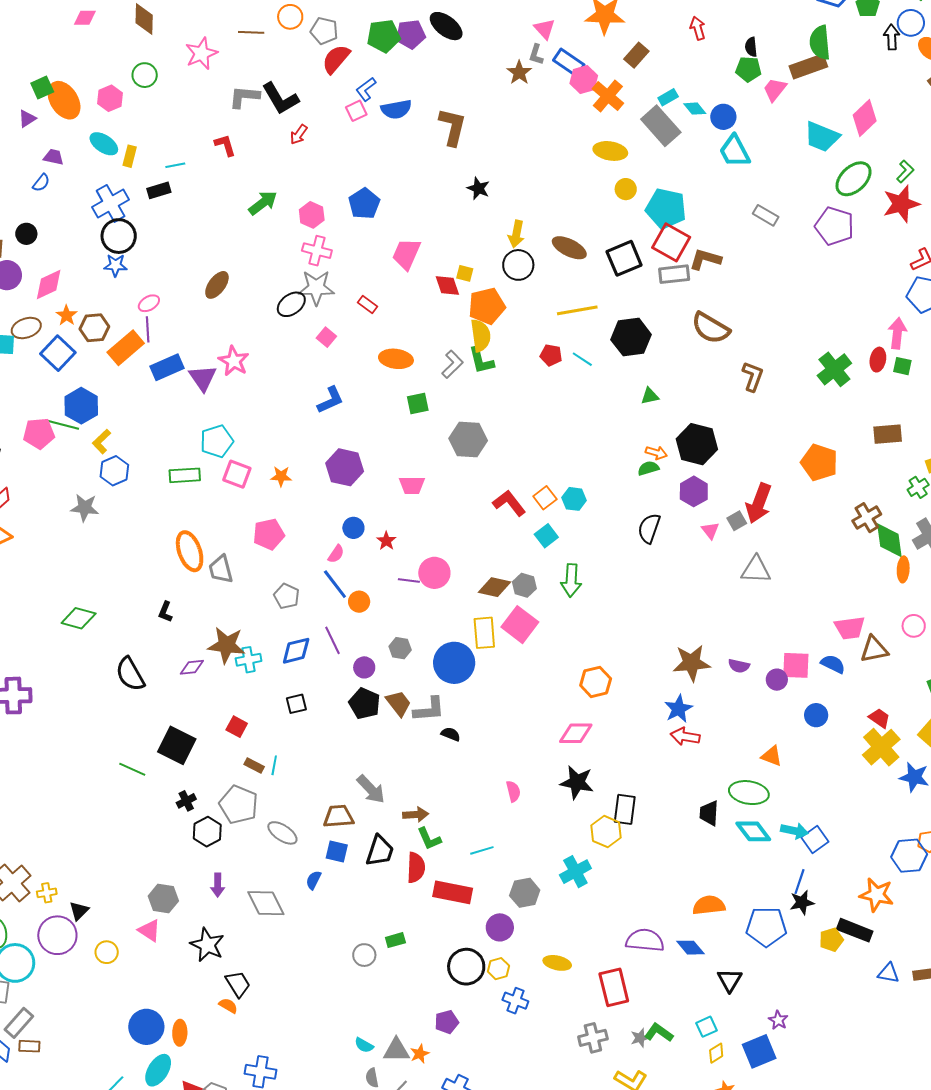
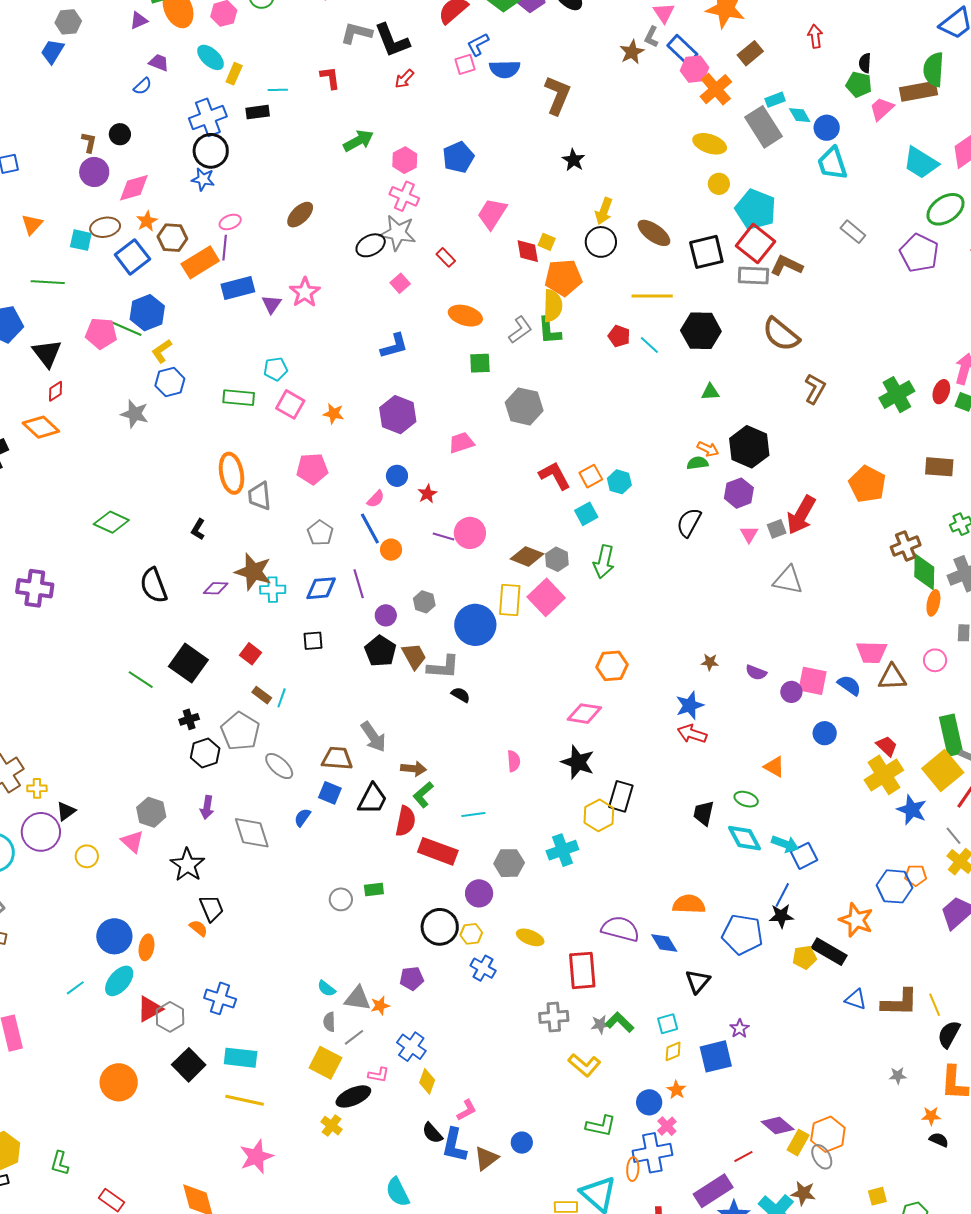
purple triangle: (203, 378) -> (272, 304), size x0.7
cyan pentagon: (217, 441) -> (276, 369), size x0.7
pink trapezoid: (412, 485) -> (461, 443), turned 152
brown star: (692, 663) -> (710, 662), size x0.5
green ellipse: (749, 793) -> (746, 799), size x0.6
green L-shape: (429, 839) -> (423, 795), turned 64

